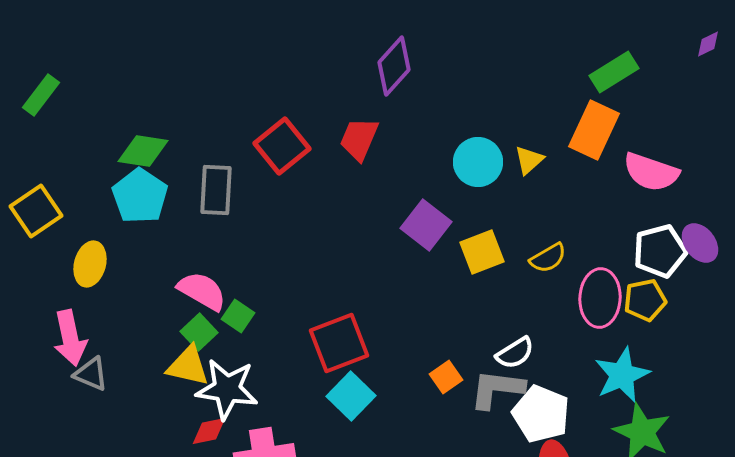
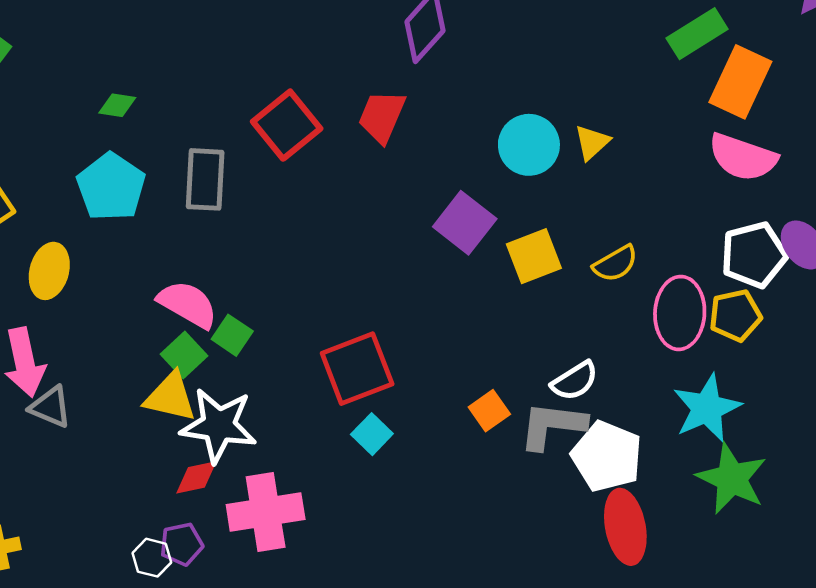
orange rectangle: (594, 130) -> (740, 82), moved
green diamond: (143, 151) -> (117, 105), moved, size x0.6
cyan square: (351, 396) -> (372, 434), size x0.7

